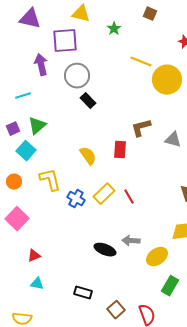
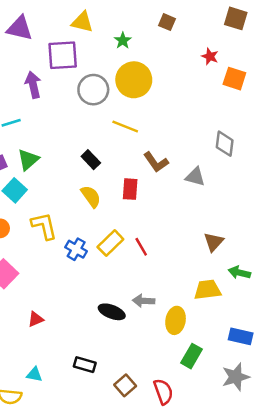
yellow line: (141, 62) -> (125, 126), moved
gray circle: (77, 76) -> (93, 90), moved
yellow circle: (167, 80) -> (134, 80), moved
black rectangle: (88, 101) -> (91, 160), moved
brown L-shape: (141, 128) -> (156, 162), turned -110
red triangle: (34, 256) -> (36, 319), moved
yellow ellipse: (157, 257) -> (176, 320), turned -45
cyan triangle: (37, 284) -> (34, 374), moved

